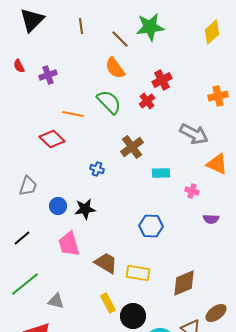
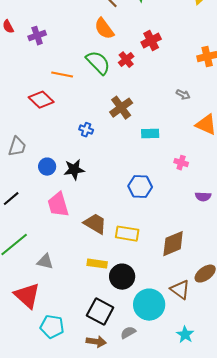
red cross: (147, 101) -> (126, 60), moved
gray arrow: (194, 134) -> (183, 95), size x0.5
pink cross: (192, 191) -> (181, 163), moved
purple semicircle: (211, 219) -> (203, 197), moved
yellow rectangle: (108, 303) -> (97, 264), turned -54

